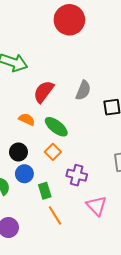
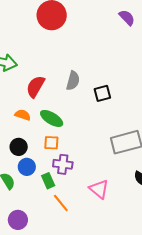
orange square: (53, 152) -> (51, 143), turned -35
purple cross: (77, 175) -> (63, 164), moved

